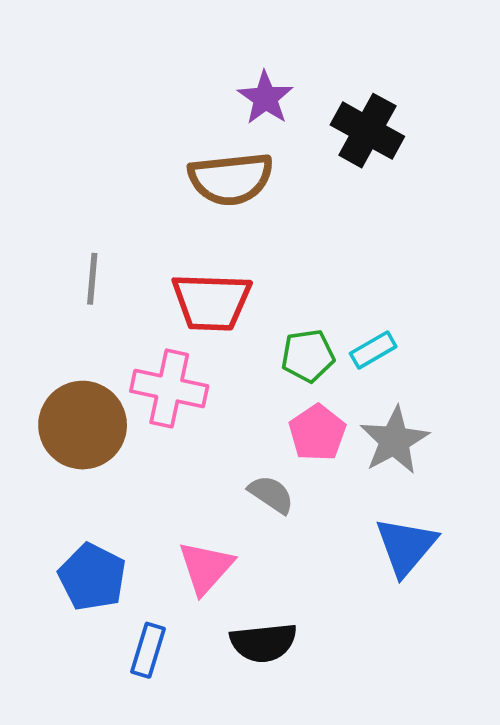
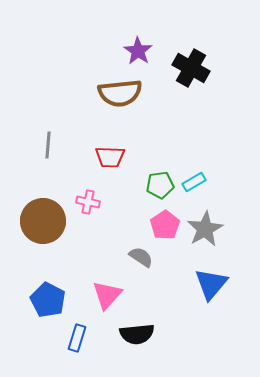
red trapezoid: (212, 302) -> (110, 157), size x0.7
pink cross: (169, 388) -> (88, 202), size x0.6

